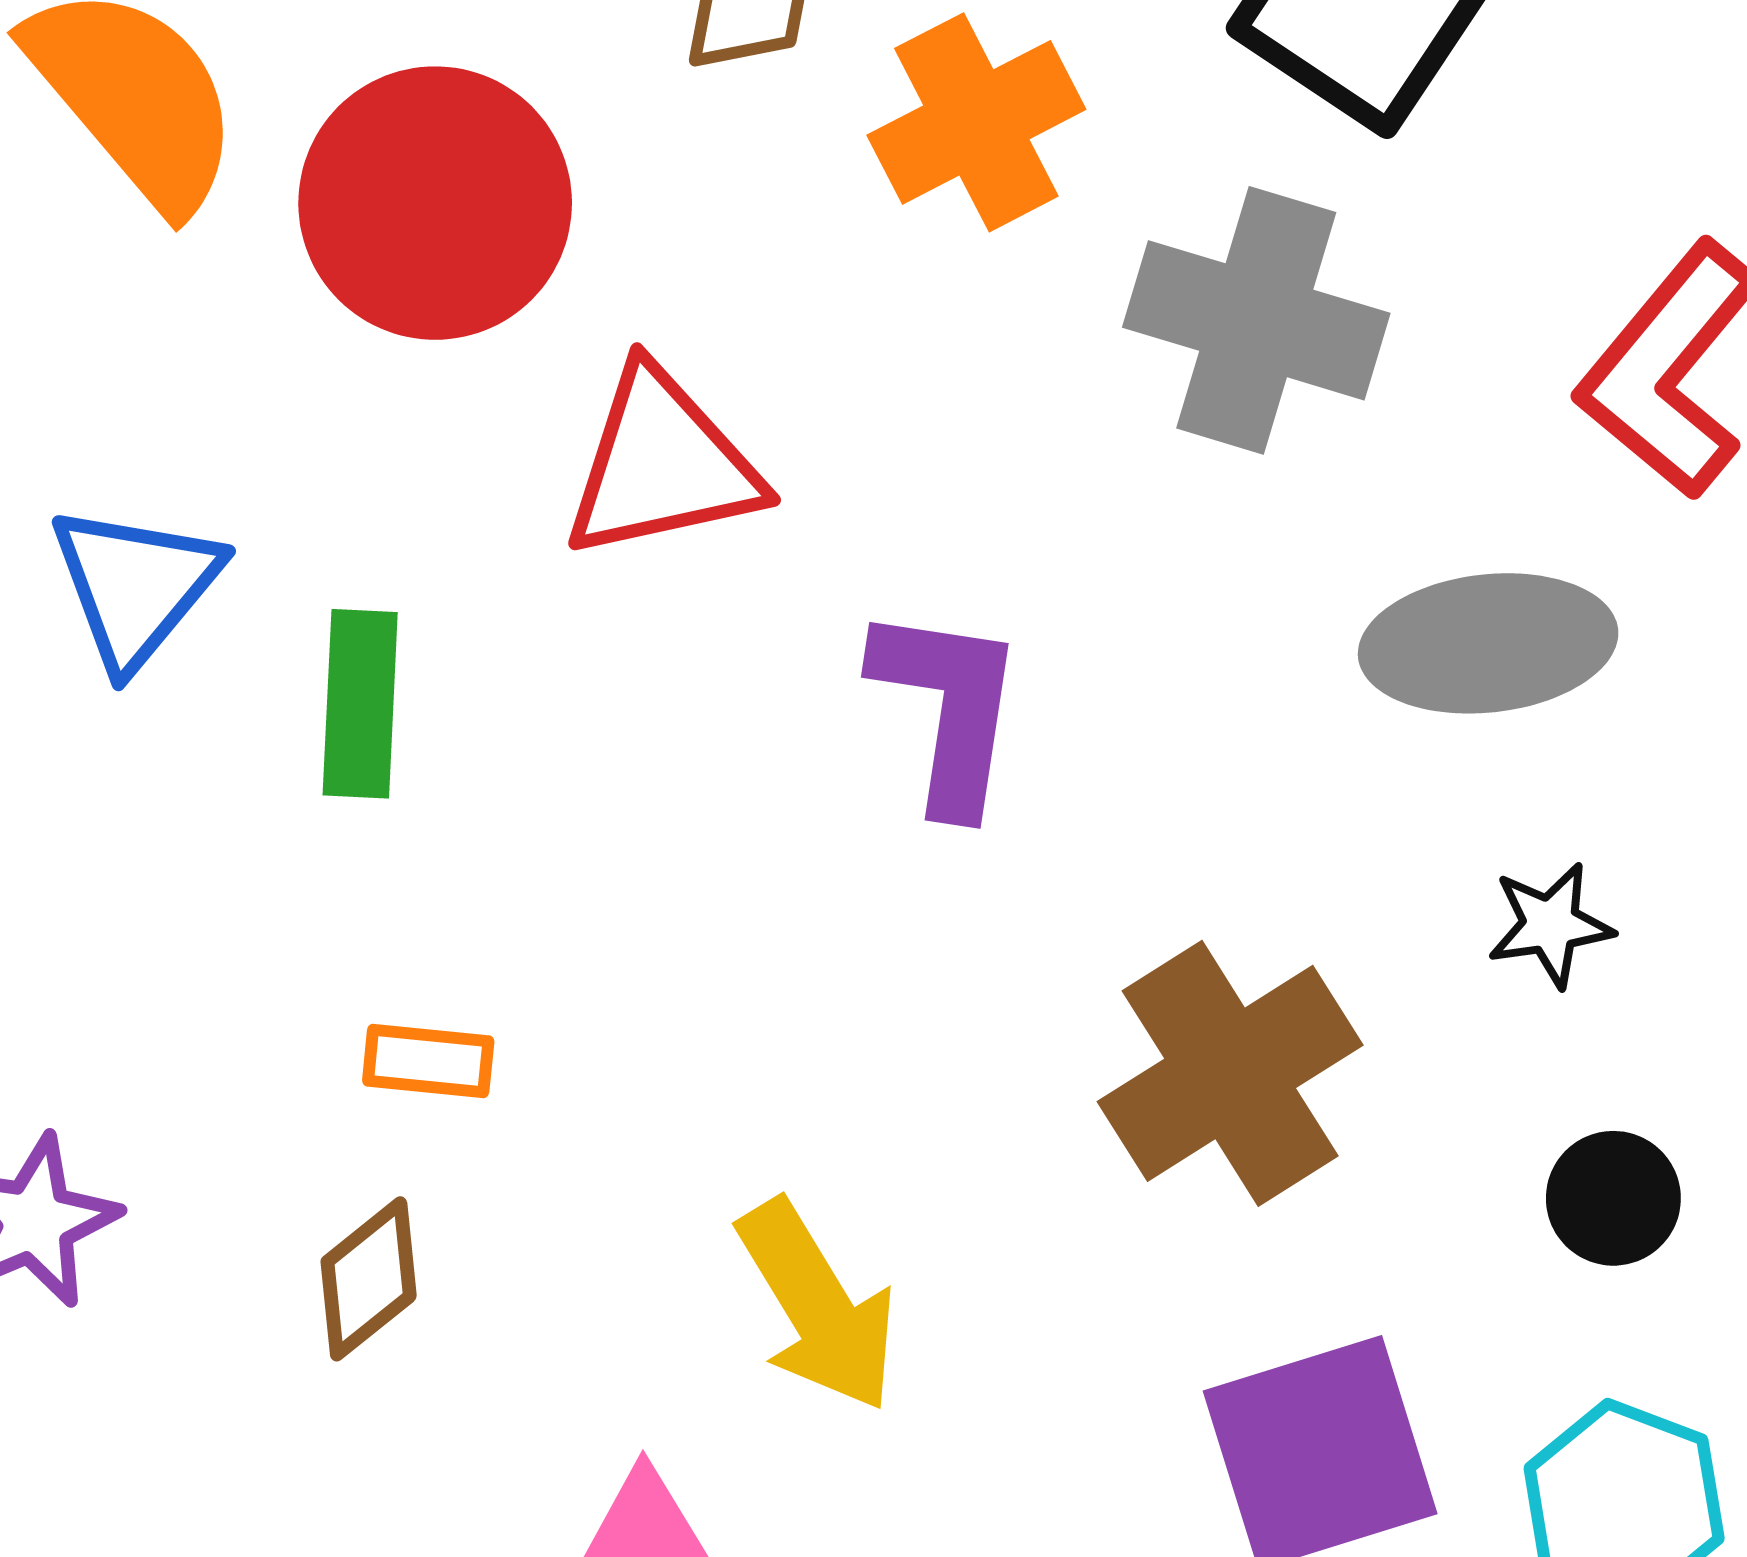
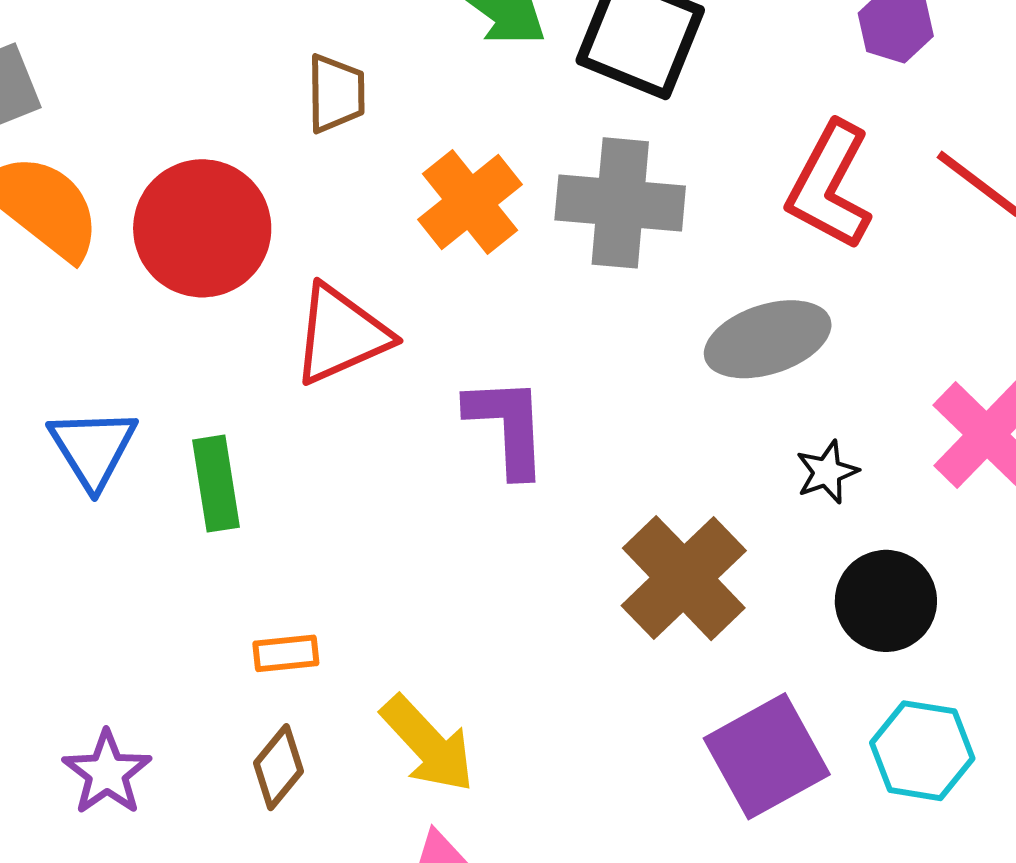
orange cross: (976, 122) -> (470, 202), moved
black circle: (1613, 1198) -> (886, 601), size x1.5
yellow arrow: (817, 1306) -> (428, 744), moved

